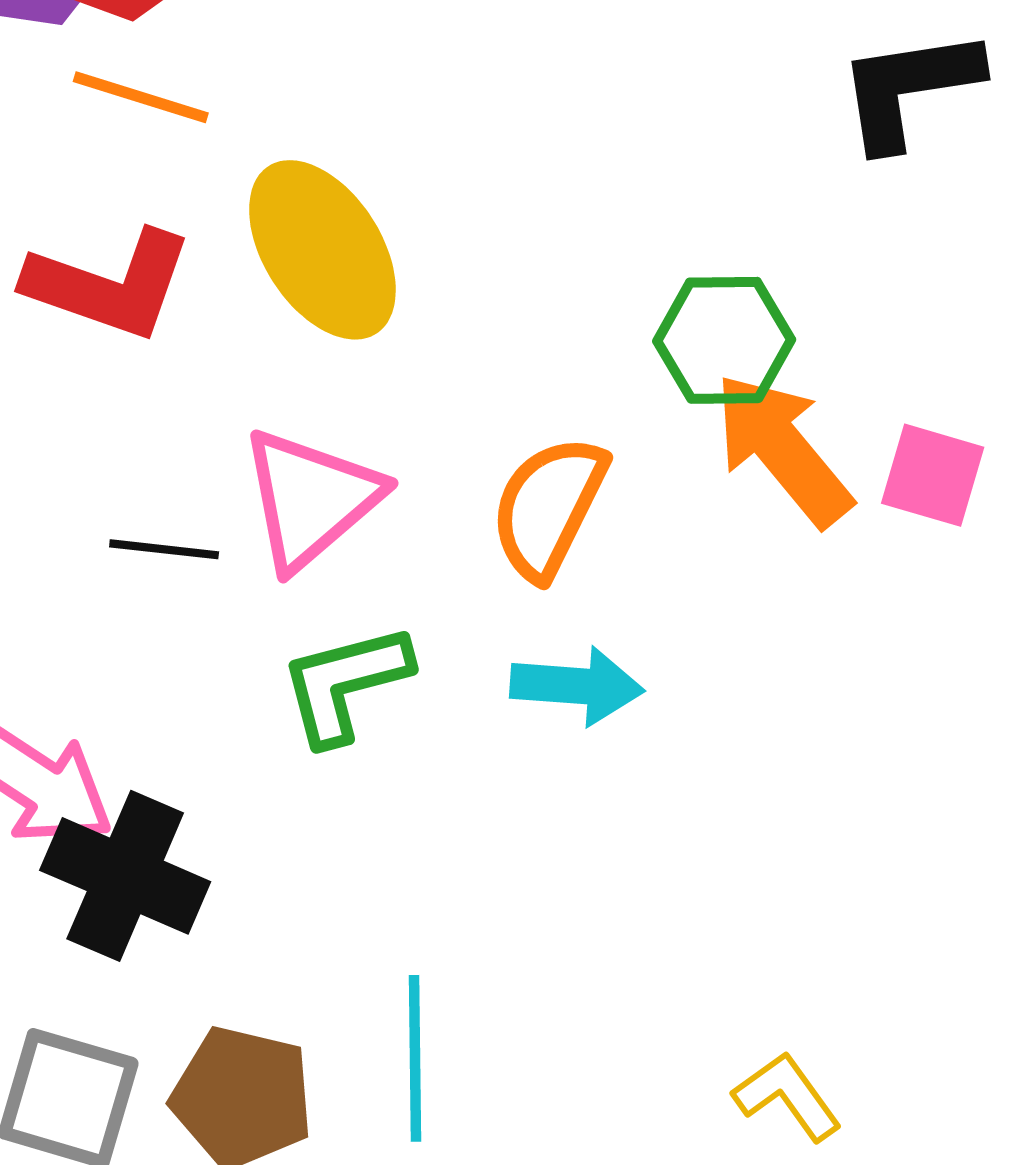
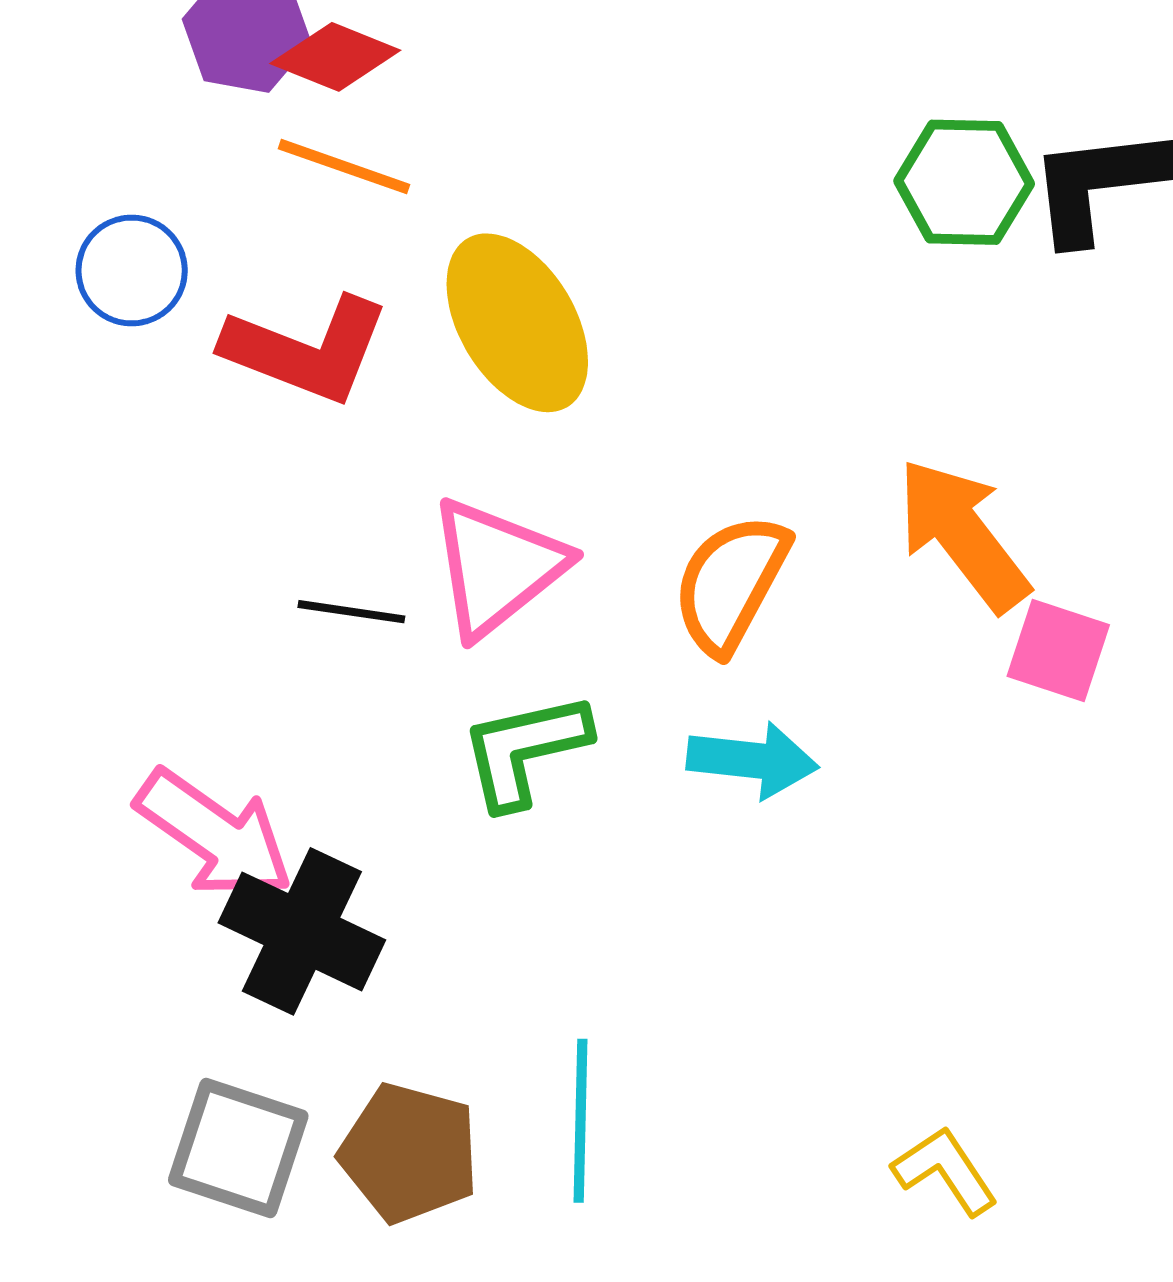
green hexagon: (724, 340) -> (964, 182), moved
pink square: (933, 475) -> (1058, 650), moved

